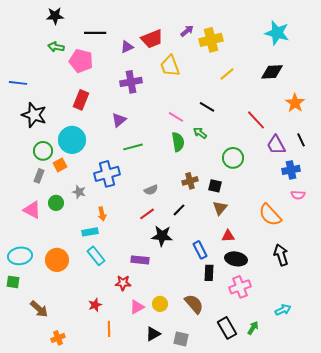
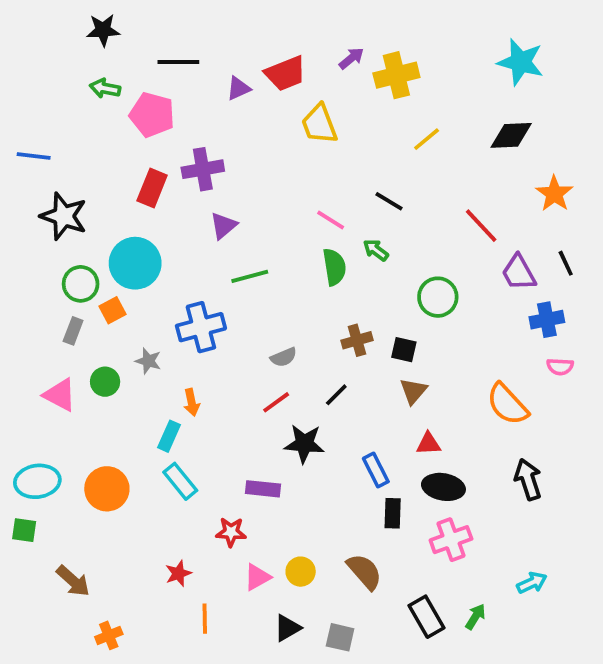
purple cross: (131, 82) -> (203, 169), moved
cyan rectangle: (90, 232) -> (169, 436), turned -56

